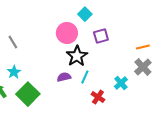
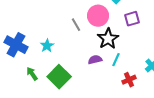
gray line: (13, 42) -> (76, 25), moved
cyan star: (14, 72) -> (47, 46), moved
red cross: (98, 97) -> (129, 80), turned 32

